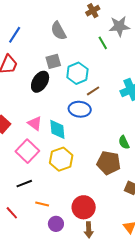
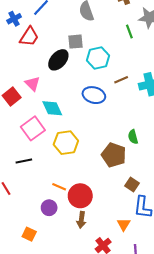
brown line: (93, 91) -> (121, 80), moved
pink triangle: (35, 123) -> (32, 84), moved
cyan diamond: (57, 129) -> (52, 108), moved, turned -30
orange line: (42, 204) -> (59, 187), moved

